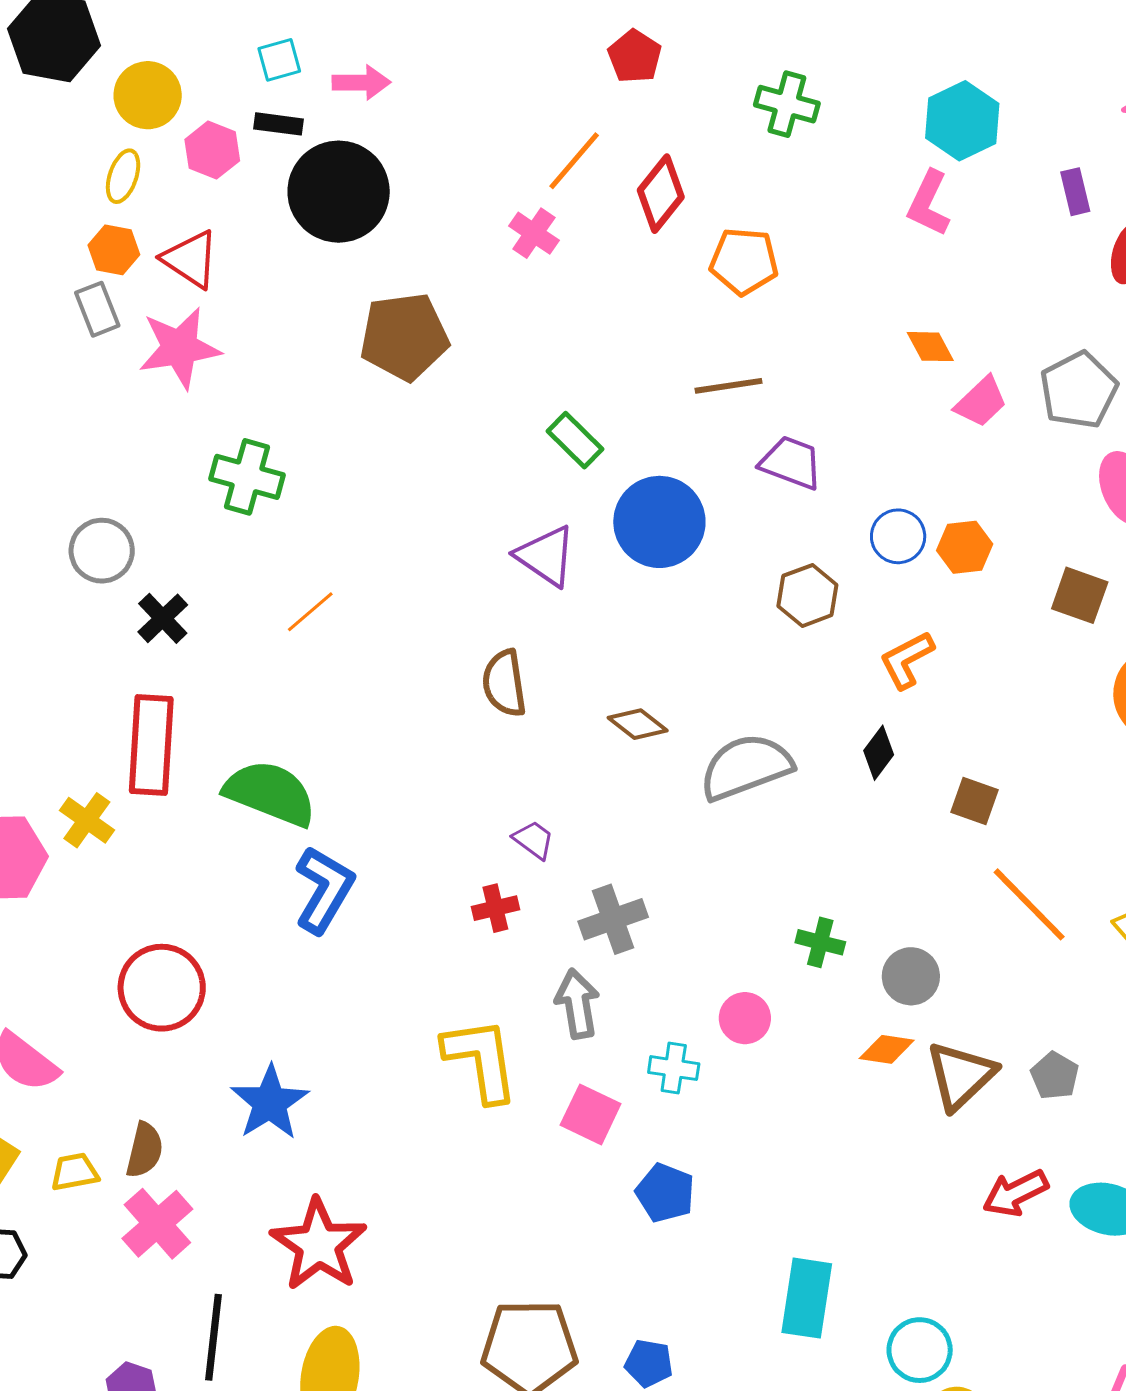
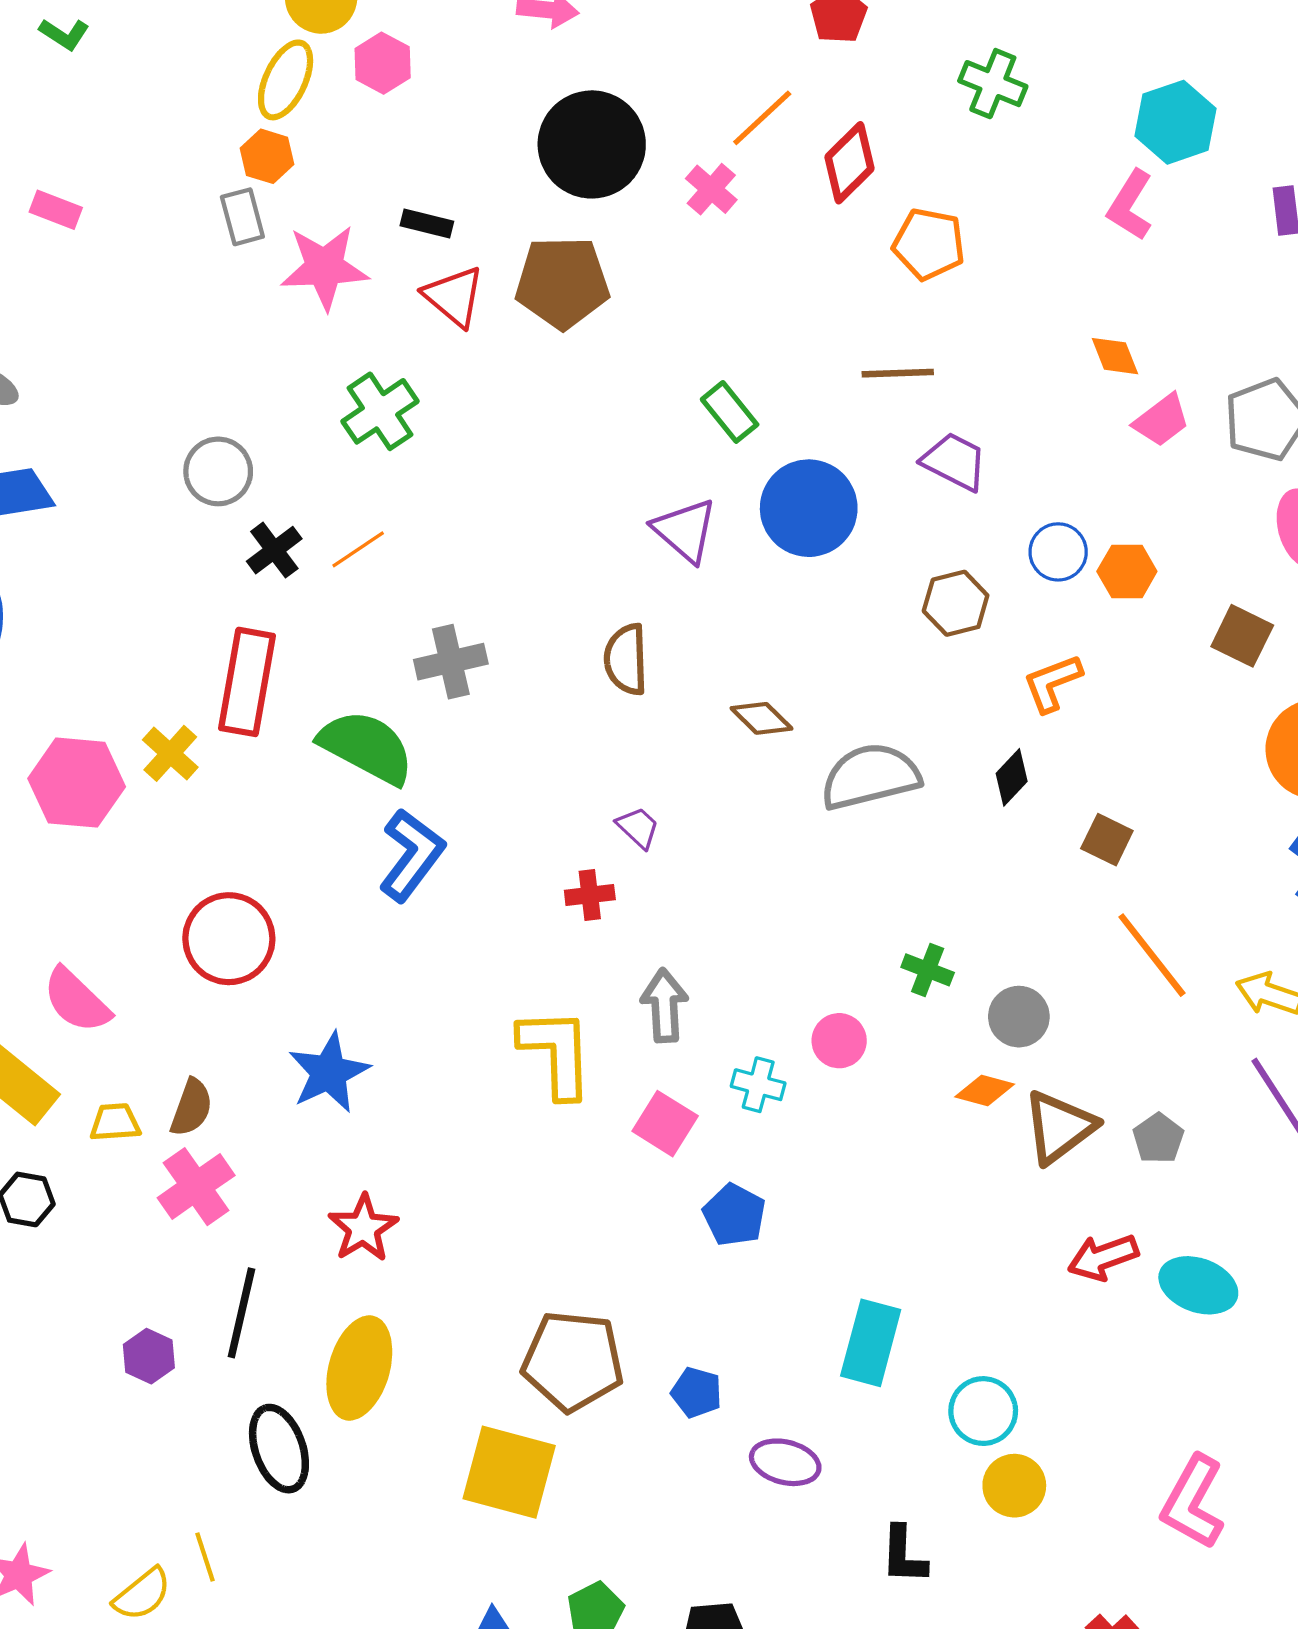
black rectangle: (278, 124) -> (427, 223), moved
yellow ellipse: (123, 176) -> (286, 80), size x1.4
black circle: (339, 192) -> (592, 144), moved
red triangle: (190, 259) -> (454, 296), moved
green cross: (247, 477) -> (380, 411), turned 34
orange line: (310, 612) -> (358, 549), moved
gray cross: (613, 919) -> (451, 662), moved
red star: (319, 1245) -> (363, 1228), size x0.7

